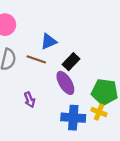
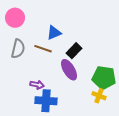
purple arrow: (30, 100) -> (37, 85), turned -56
blue cross: (73, 118) -> (46, 101), moved

